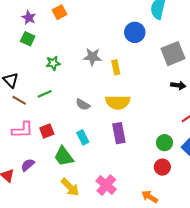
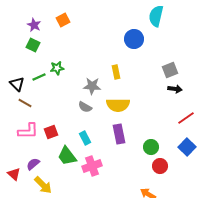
gray square: (173, 54) -> (170, 70), moved, size x0.7
gray star: (92, 57) -> (92, 86), moved
green line: (45, 94) -> (39, 77), moved
green circle: (164, 143) -> (151, 147), moved
pink cross: (106, 185) -> (92, 166), moved, turned 30
yellow arrow: (70, 187) -> (43, 185), moved

